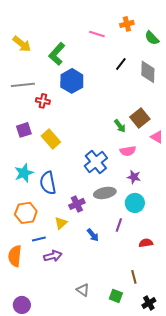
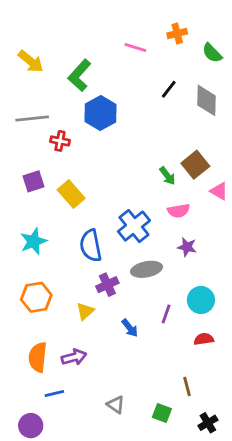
blue semicircle: (48, 183) -> (91, 246), moved
cyan circle: (135, 203) -> (201, 300), moved
blue line: (39, 239) -> (54, 393), moved
orange semicircle: (15, 256) -> (38, 357), moved

